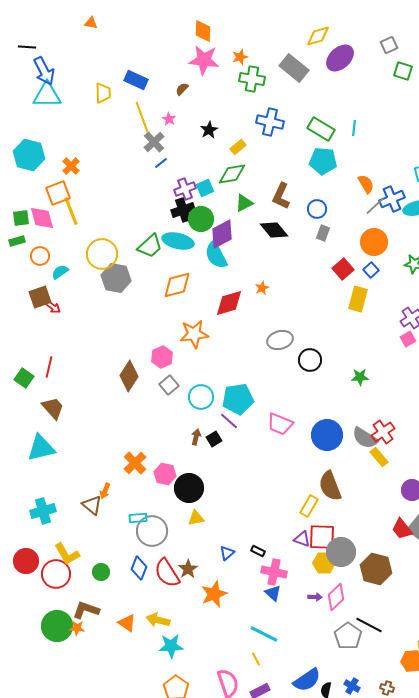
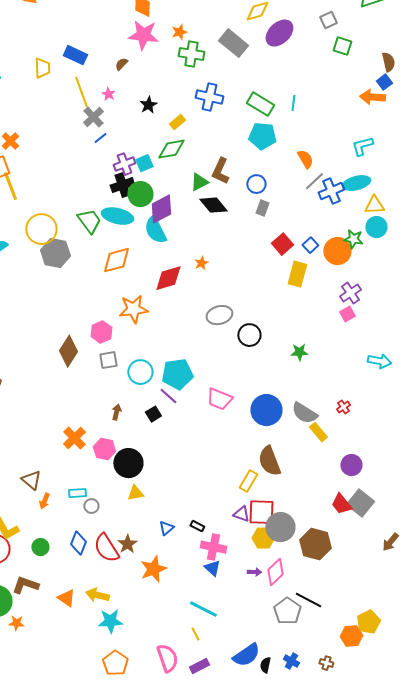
blue cross: (392, 199) -> (331, 191), moved
green triangle: (244, 203) -> (199, 182), moved
orange circle: (374, 242) -> (337, 251), moved
green trapezoid: (150, 246) -> (89, 221), turned -84
gray square: (169, 385) -> (108, 360), turned 30
red cross: (383, 432) -> (343, 407), moved, size x0.6
brown arrow: (196, 437) -> (116, 412), moved
orange arrow: (105, 491) -> (44, 501), moved
gray circle: (152, 531) -> (91, 506), size x0.5
orange star: (77, 628) -> (16, 623), moved

